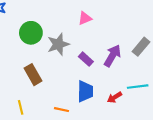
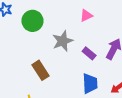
green circle: (31, 33) -> (32, 21), moved

